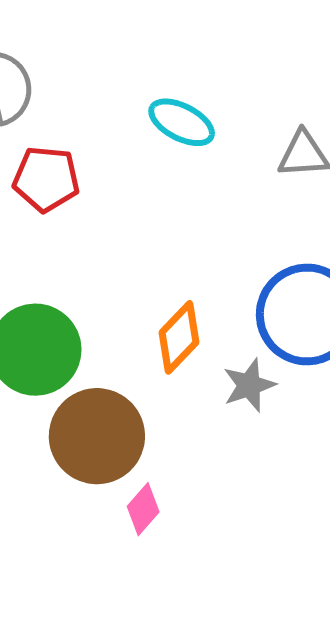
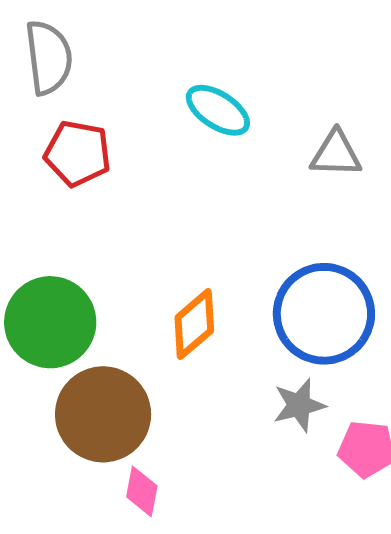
gray star: (249, 385) -> (299, 405), moved
pink diamond: (143, 509) -> (142, 491), turned -36

